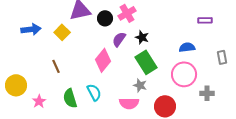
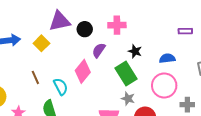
pink cross: (127, 13) -> (117, 25), moved, turned 30
black star: (142, 37) -> (135, 51), moved
gray star: (140, 85) -> (128, 99), moved
cyan semicircle: (94, 92) -> (61, 87), moved

